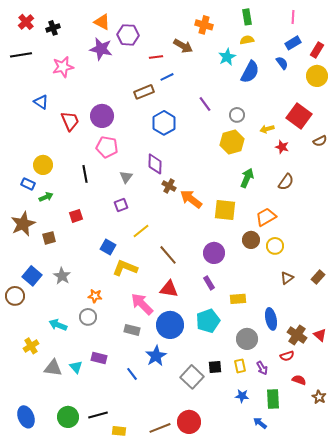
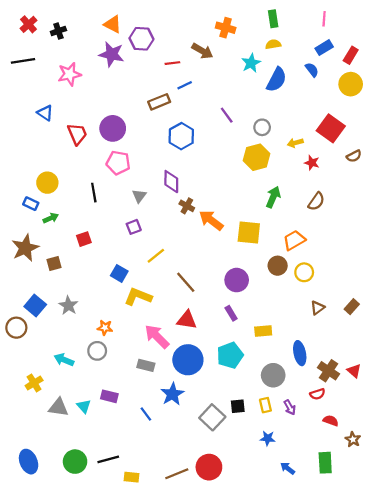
green rectangle: (273, 399) -> (325, 463), moved

